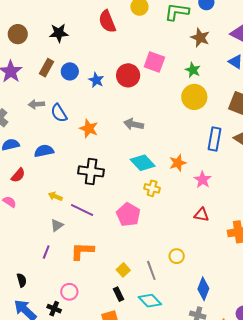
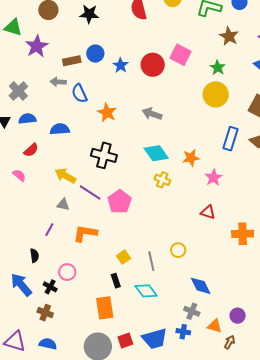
brown rectangle: (47, 68) -> (72, 61), moved, turned 42
yellow arrow: (55, 196) -> (65, 176), size x1.5
pink pentagon: (128, 215) -> (120, 202), moved
gray triangle: (57, 225) -> (63, 205), turned 40
black semicircle: (22, 280) -> (34, 256), moved
blue diamond: (203, 289) -> (201, 286), turned -55

